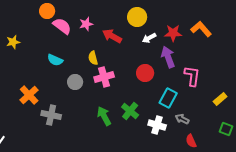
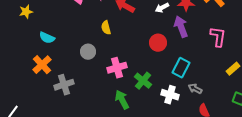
cyan semicircle: (55, 60) -> (47, 38), moved
pink L-shape: (192, 76) -> (218, 37), moved
pink cross: (104, 77) -> (117, 68), moved
gray cross: (51, 115) -> (64, 85), turned -30
green arrow: (104, 116) -> (122, 100), moved

